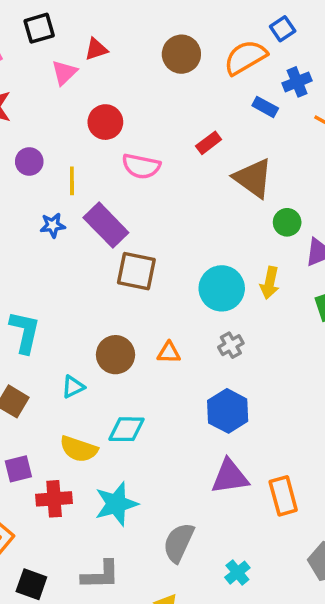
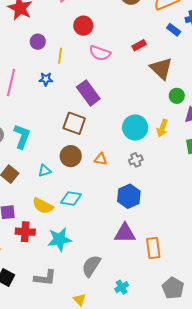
purple rectangle: (106, 225) -> (88, 93), moved
brown square: (136, 271) -> (74, 123), moved

